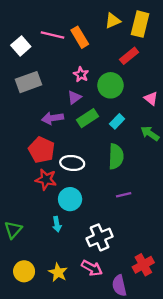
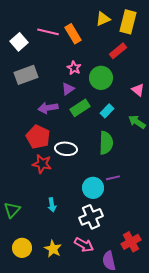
cyan circle: (70, 199) -> (93, 188), moved

